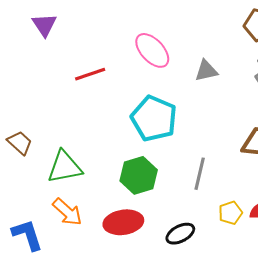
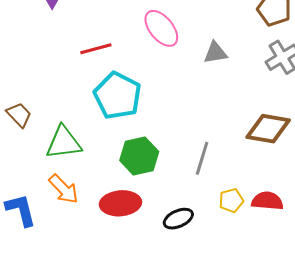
cyan pentagon: (154, 118) -> (117, 96), moved

